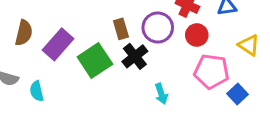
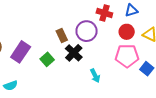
red circle: (197, 35) -> (127, 32), moved
green square: (95, 61) -> (47, 59), size x0.6
cyan semicircle: (37, 91) -> (11, 86), turned -88

